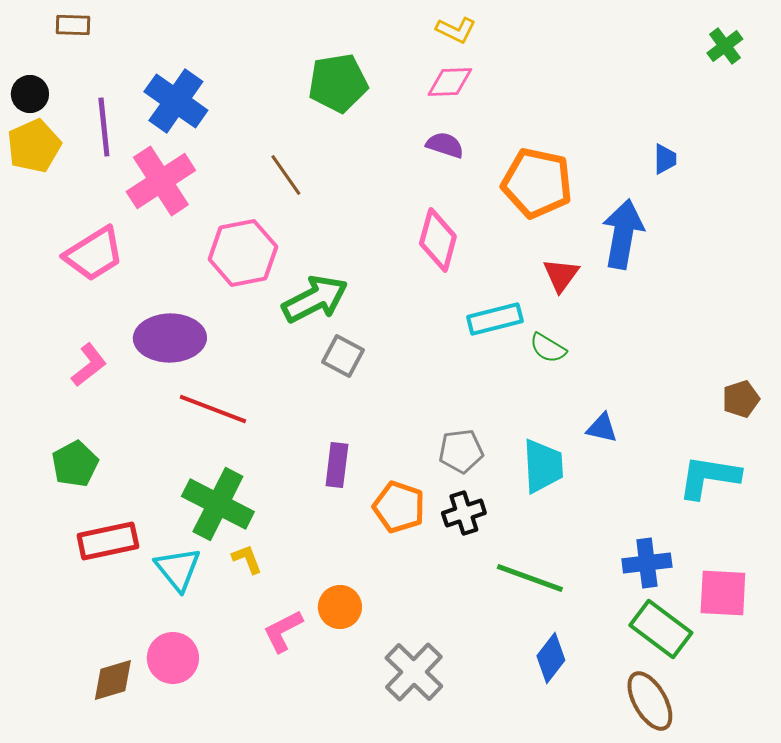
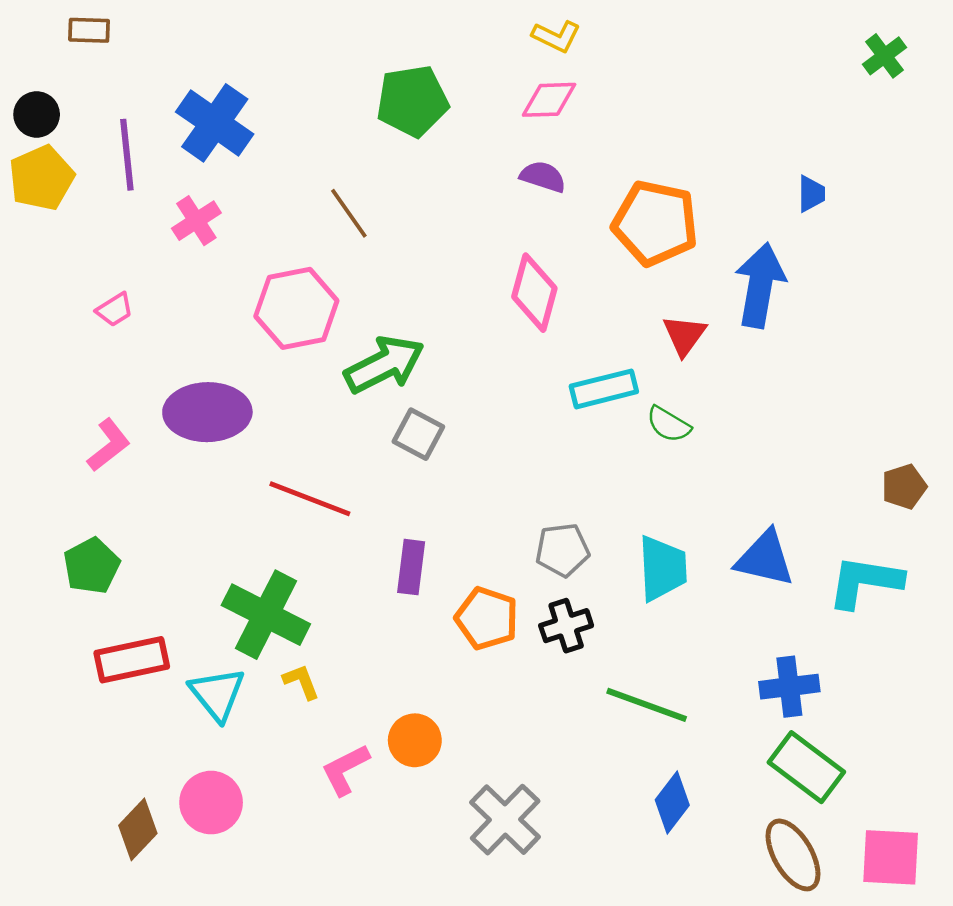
pink cross: (161, 181) -> (196, 221), size x0.6
pink trapezoid: (94, 254) -> (115, 310), size x0.5
red line: (213, 409) -> (310, 499), moved
blue triangle: (602, 428) -> (765, 559), moved, size x1.6
pink square: (723, 593) -> (891, 857), moved
brown diamond: (113, 680) -> (138, 829), turned -30

